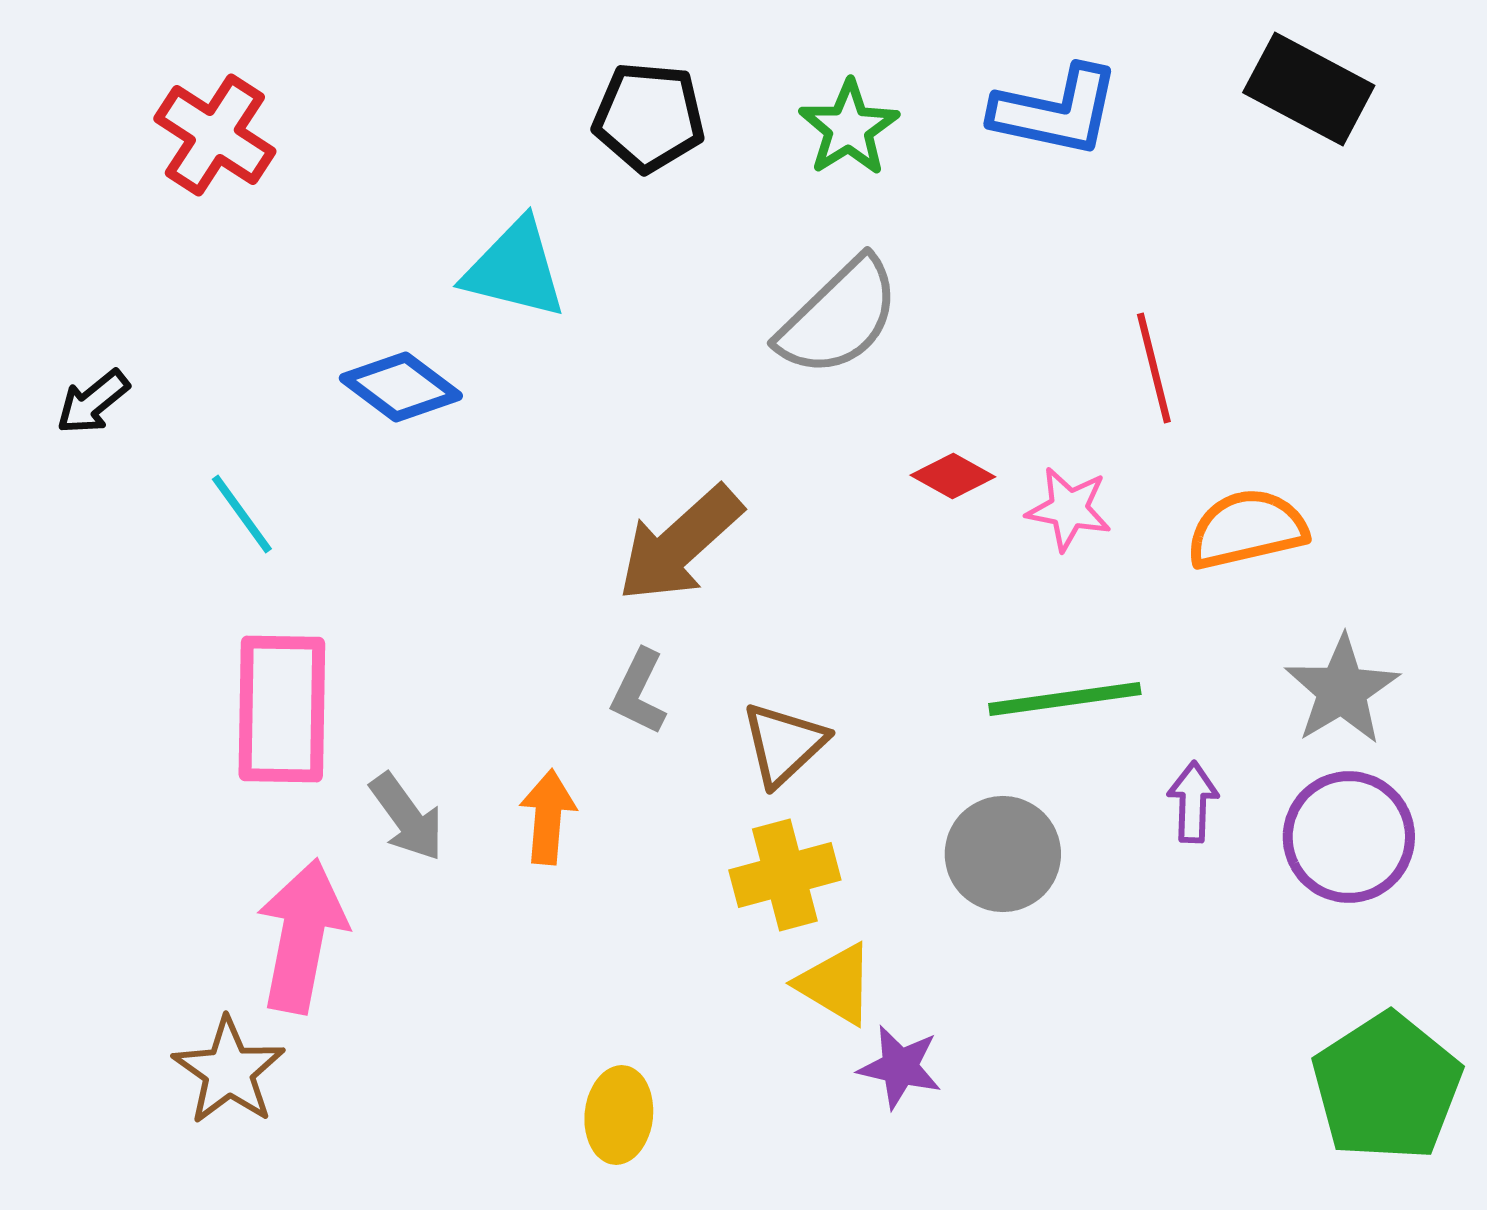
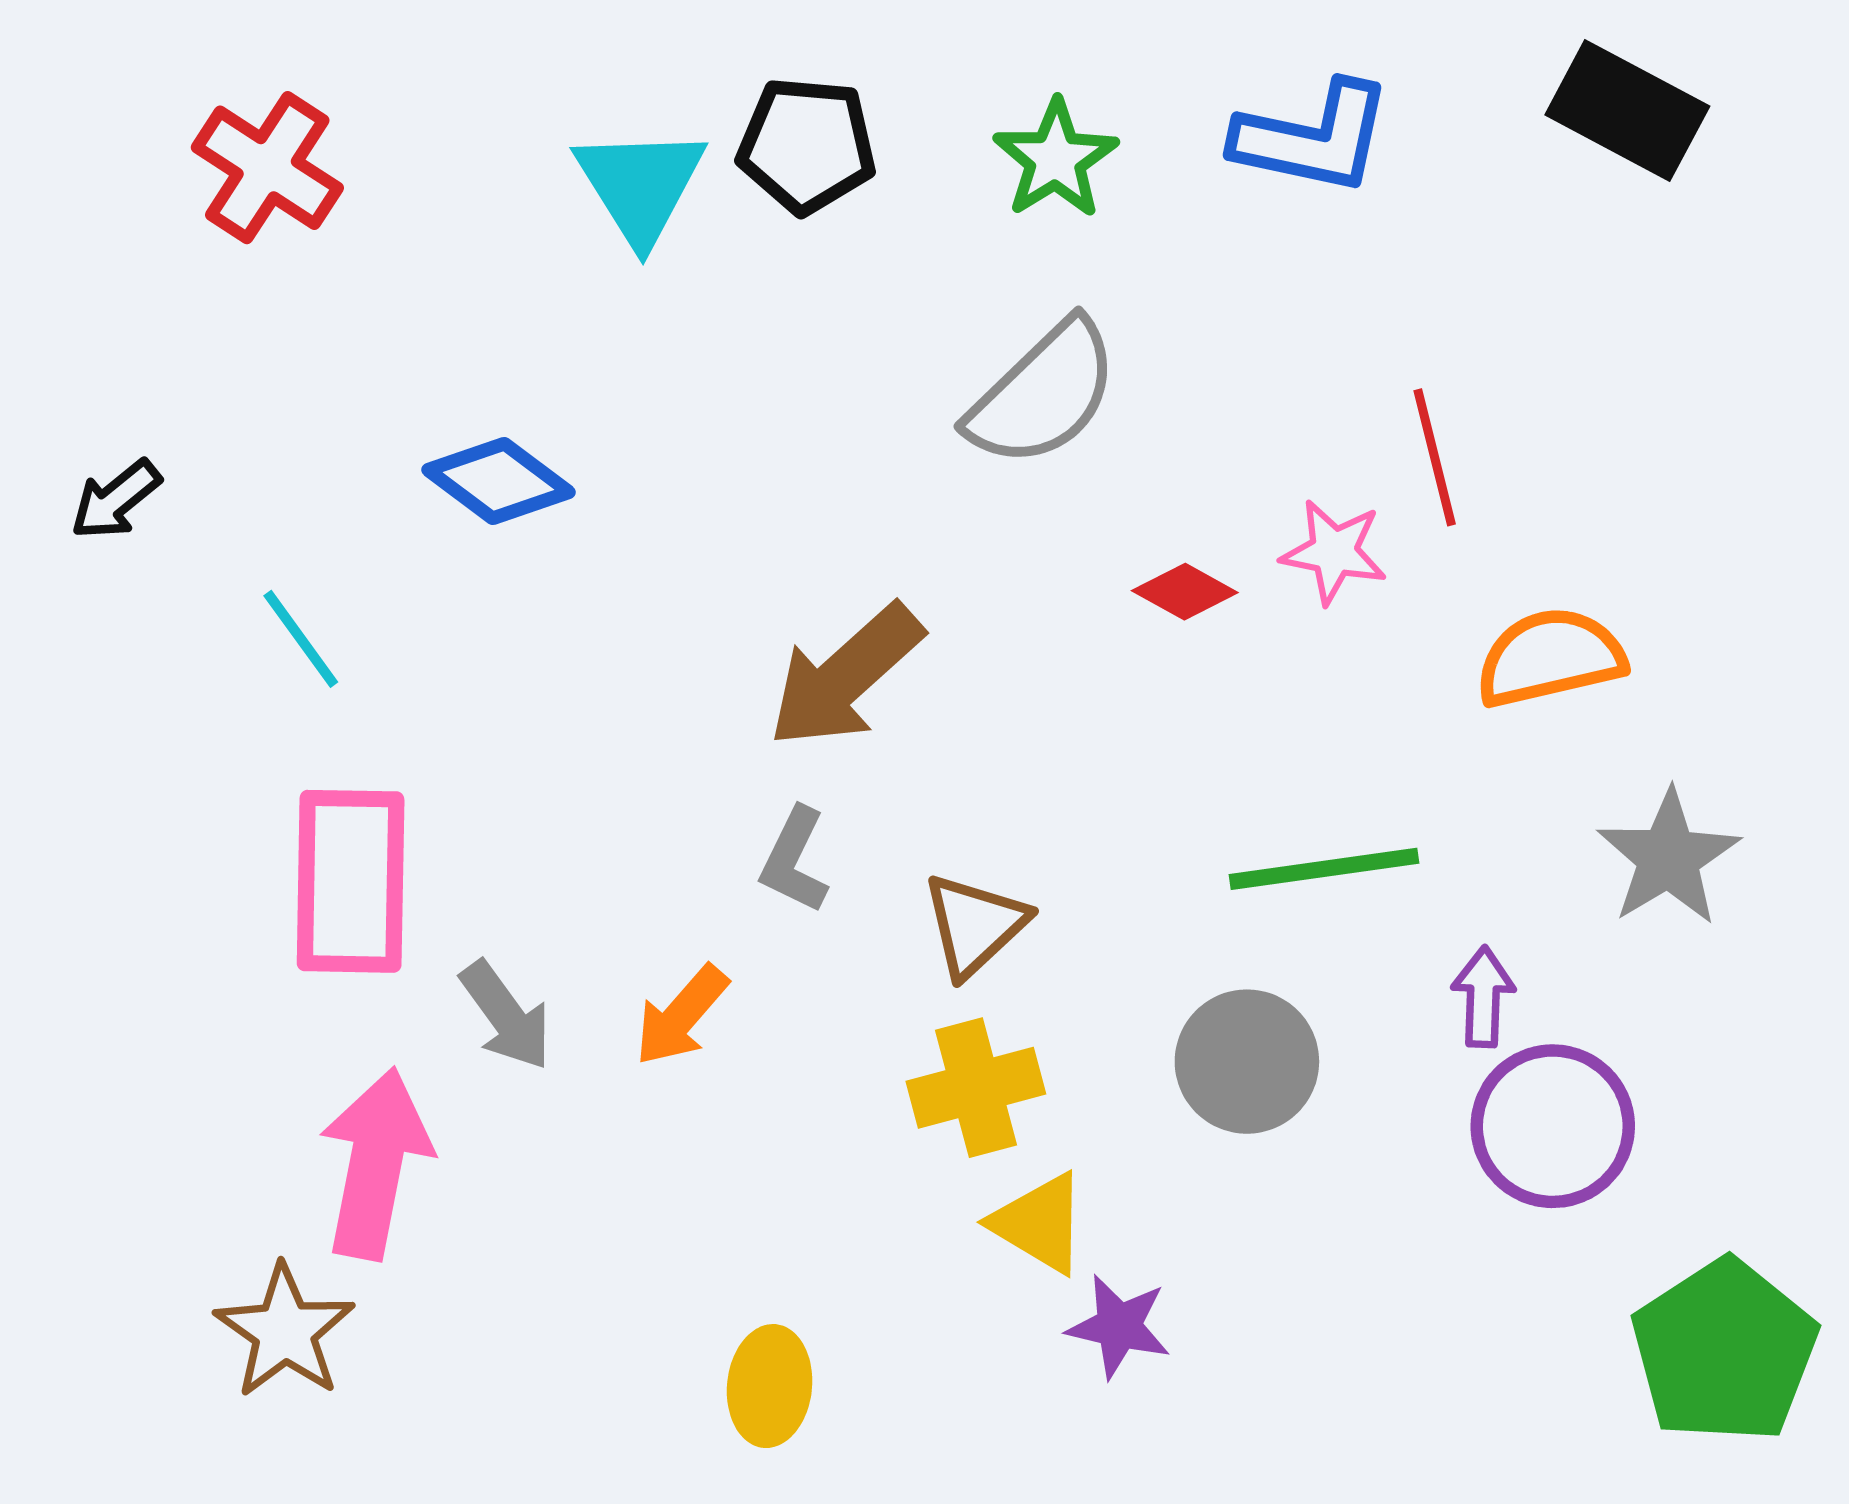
cyan triangle: (515, 269) -> (640, 185), moved, turned 44
pink star: (1069, 509) -> (1334, 552), moved
orange arrow: (548, 817) -> (681, 1016), turned -144
purple circle: (1349, 837) -> (1553, 1126), moved

